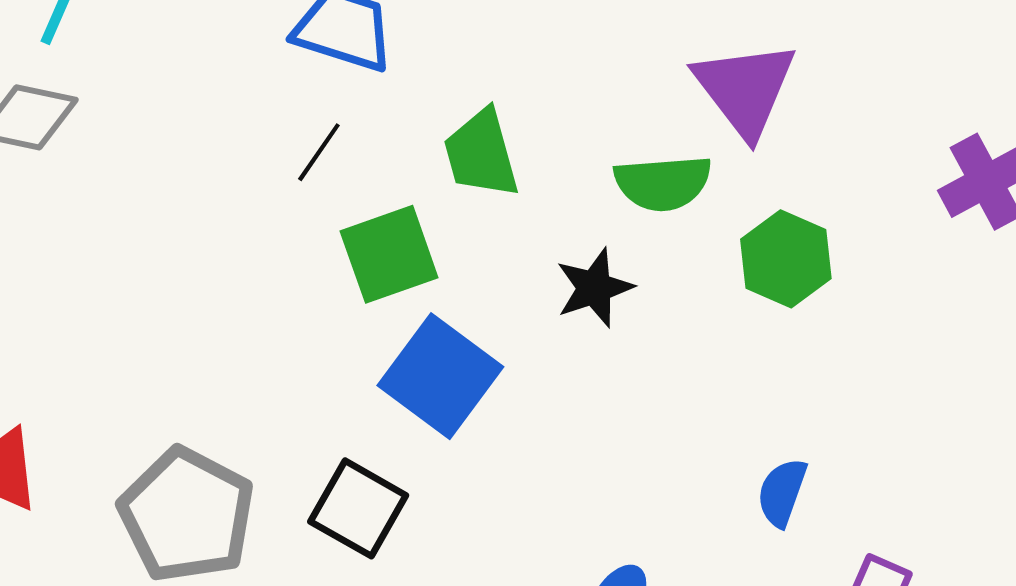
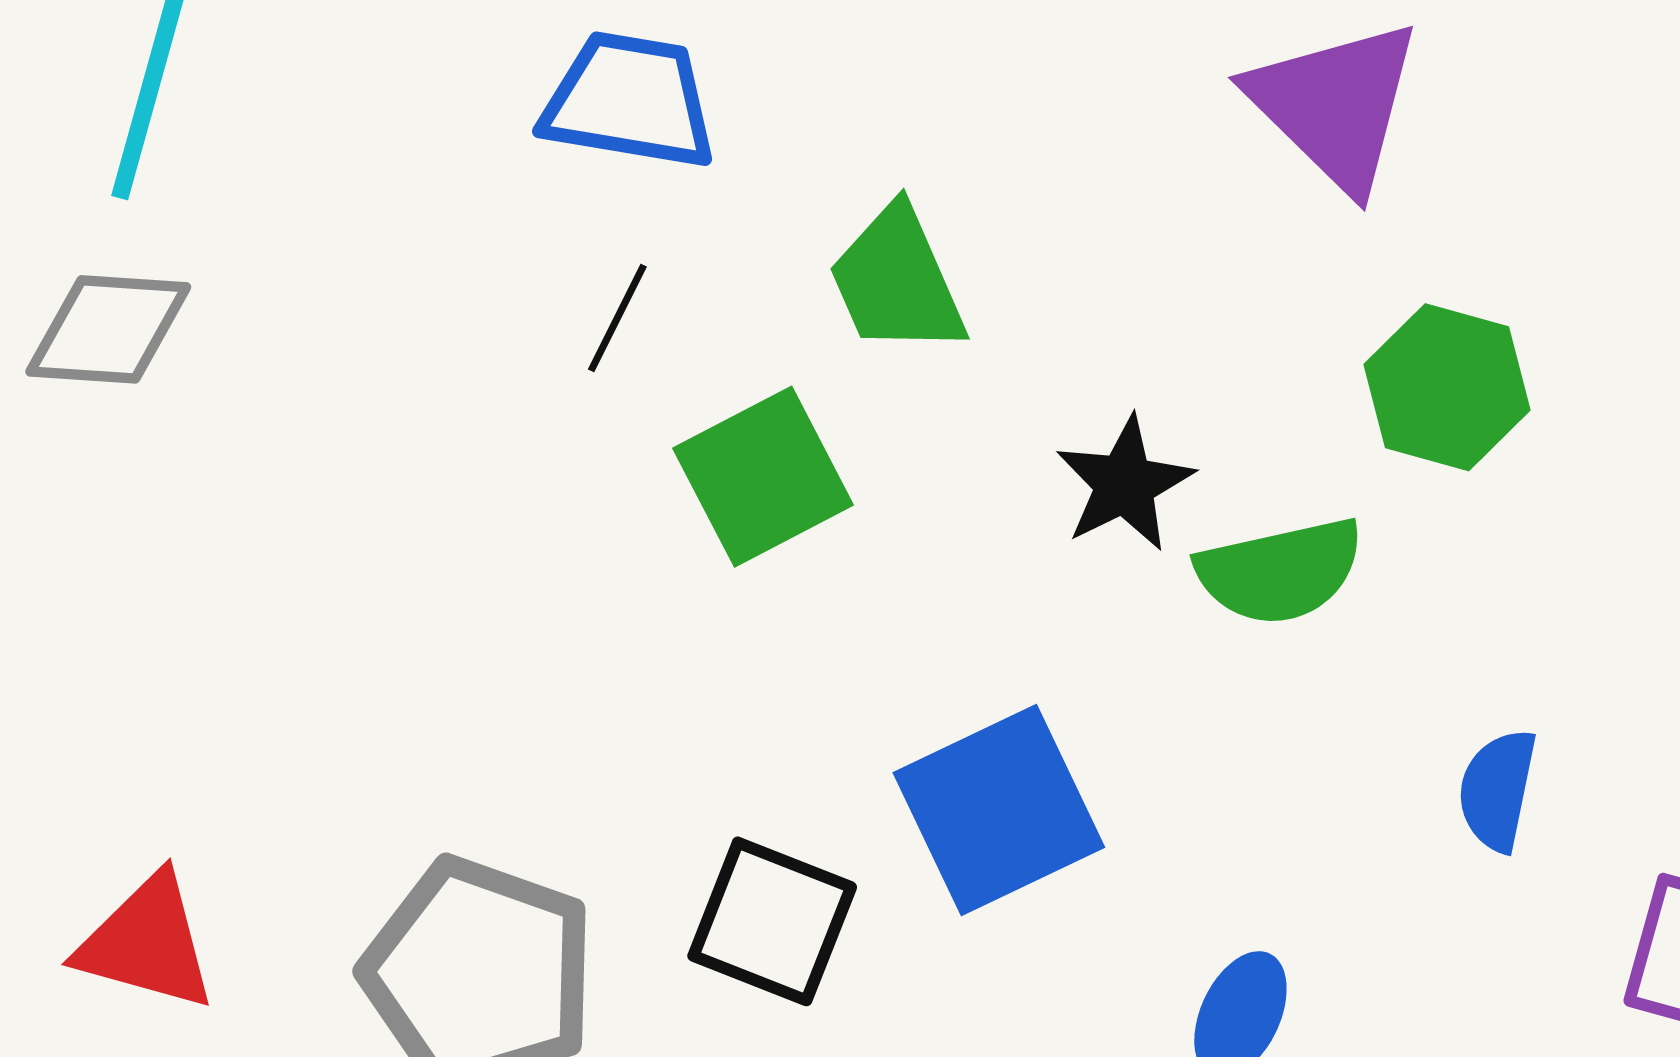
green semicircle: (663, 183) -> (1280, 571), moved
blue square: (440, 376) -> (999, 810), moved, turned 36

